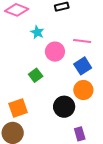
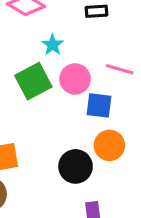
blue square: (83, 66) -> (99, 105), moved, turned 30
green square: (36, 75) -> (33, 81), moved, size x1.6

